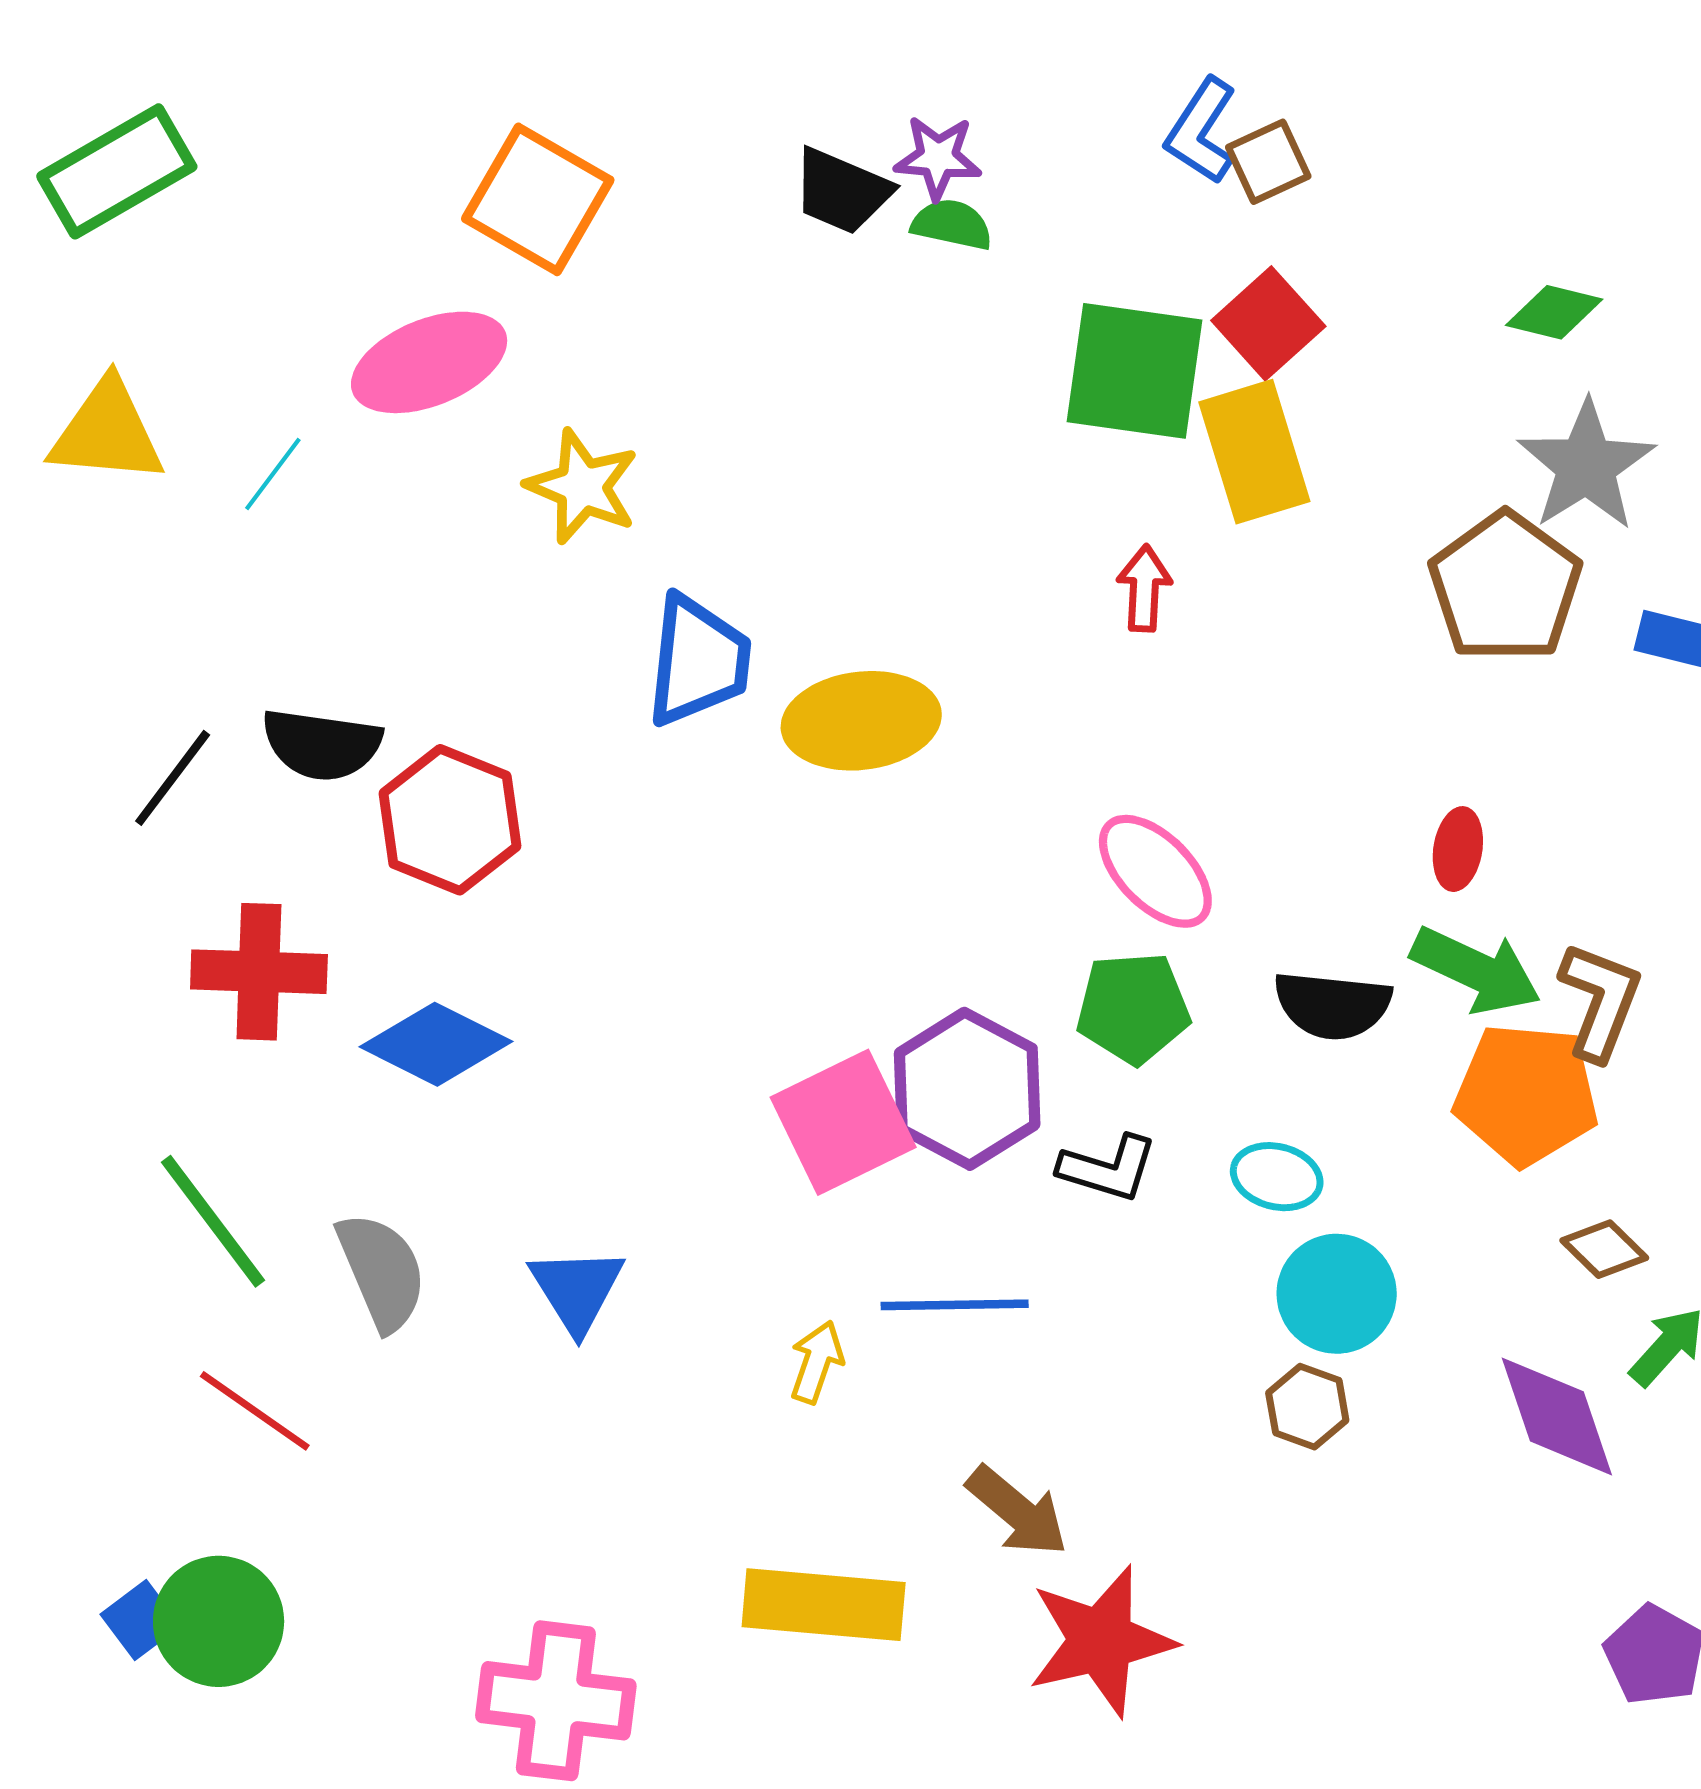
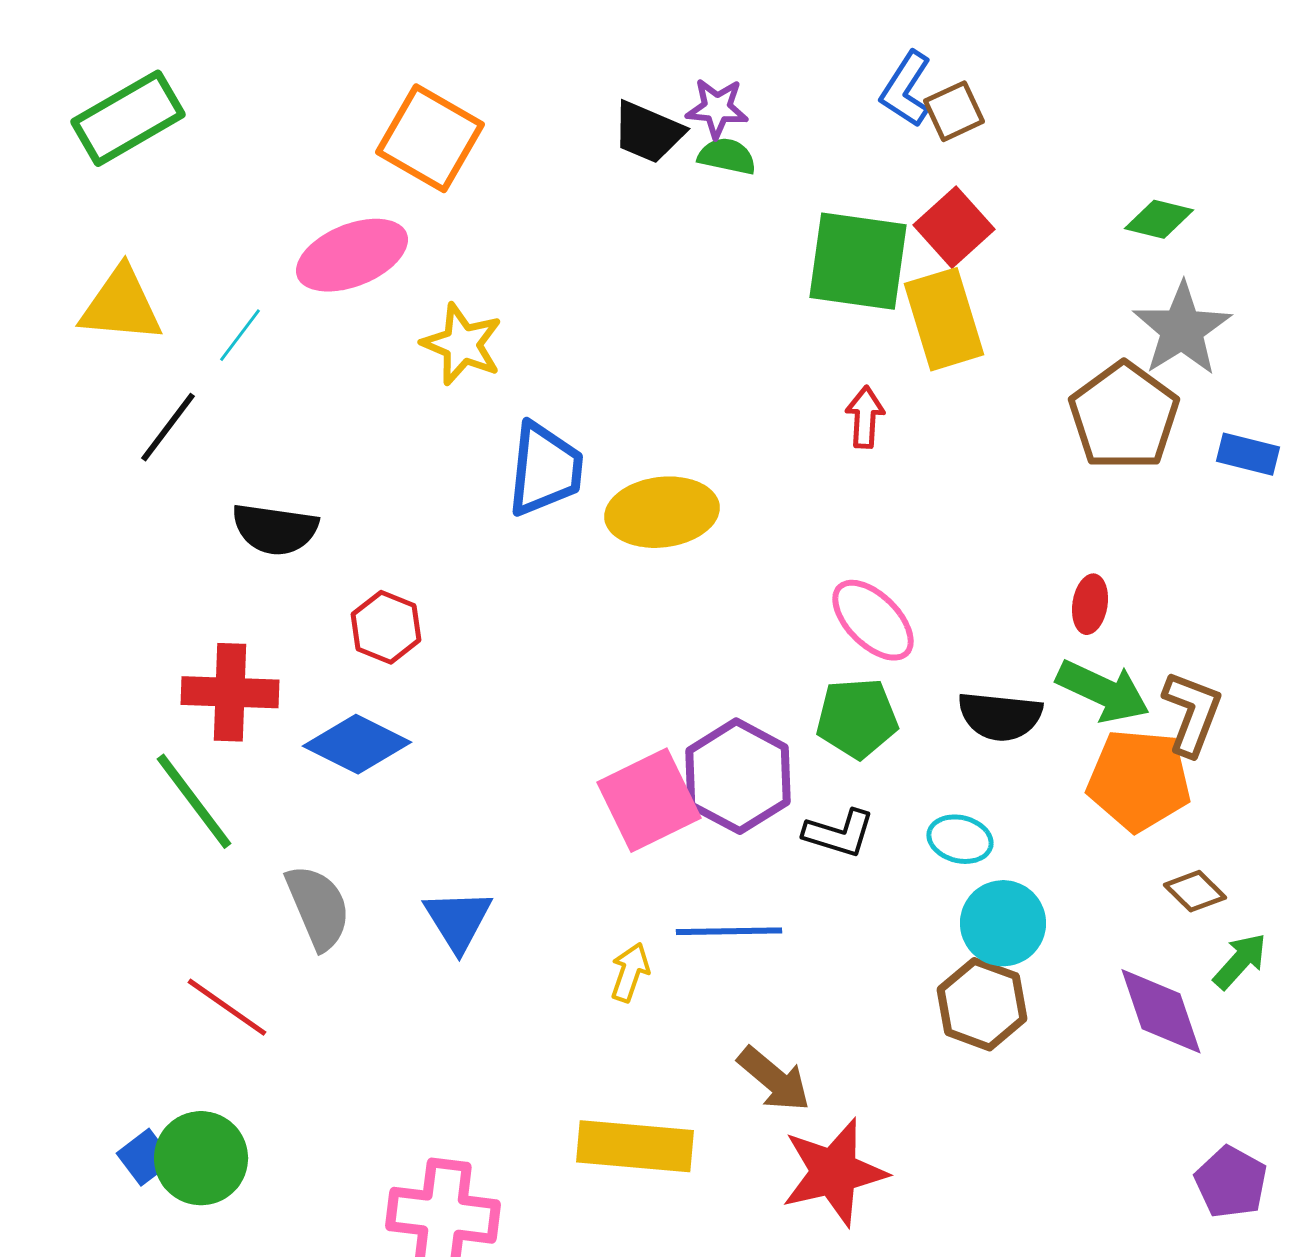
black line: (173, 778) -> (168, 427), moved
red hexagon: (450, 820) -> (386, 627), moved, size x0.7
green line: (213, 1221) -> (194, 801), moved
brown hexagon: (1307, 1407) -> (982, 1004), size x1.5

